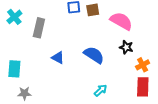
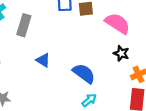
blue semicircle: (94, 55) -> (84, 73), moved

